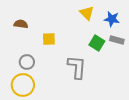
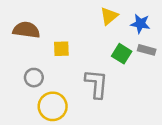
yellow triangle: (87, 13) -> (109, 16), turned 35
brown semicircle: (21, 24) -> (26, 30), size x1.5
yellow circle: (23, 85) -> (53, 106), moved

